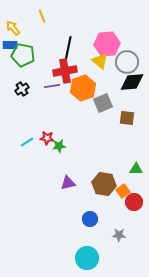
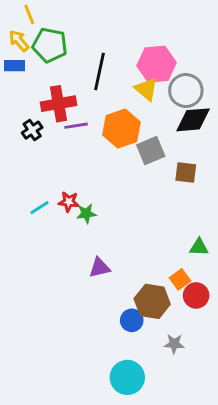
yellow line: (42, 16) -> (29, 14), moved
green pentagon: (23, 55) -> (50, 45), moved
red cross: (65, 71) -> (58, 104), moved
brown hexagon: (104, 184) -> (152, 301), moved

